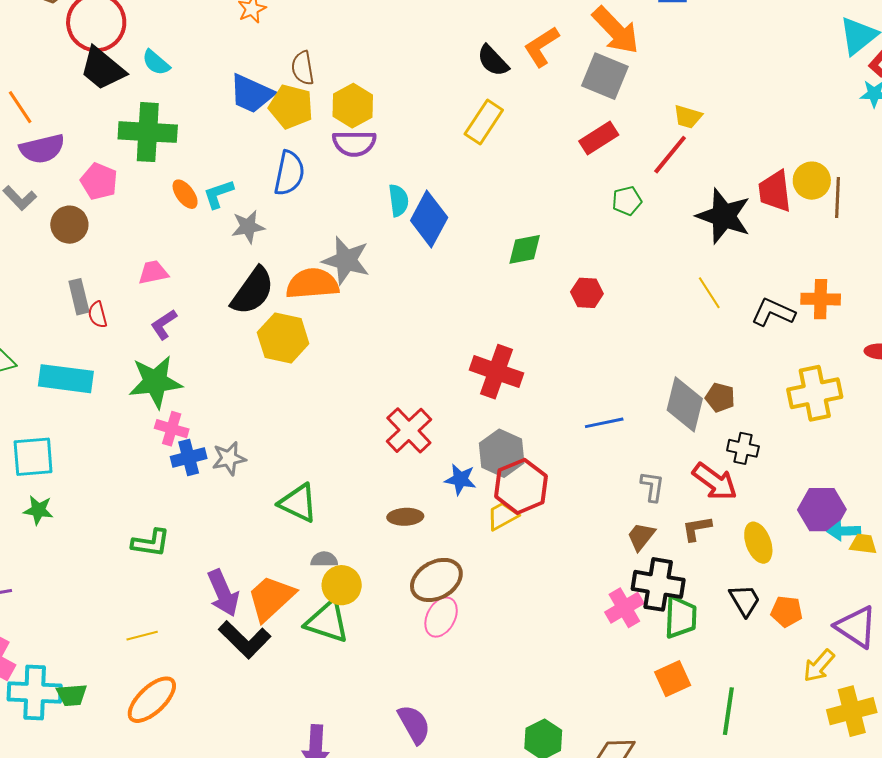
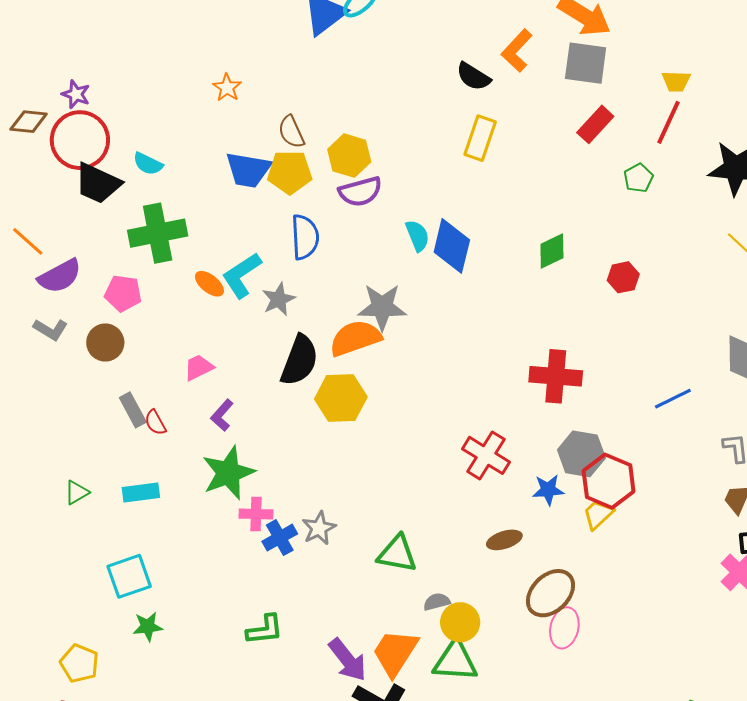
cyan L-shape: (218, 194) -> (242, 275), size x1.4
cyan rectangle: (66, 379) -> (141, 493), size x0.7

